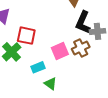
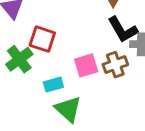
black L-shape: (83, 22) -> (123, 30), turned -60
green triangle: (50, 84) -> (68, 109), size x1.5

